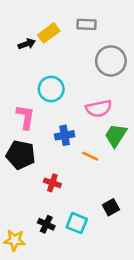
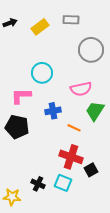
black arrow: (27, 44) -> (10, 23), moved
pink L-shape: (26, 117) -> (21, 96), turned -100
red cross: (52, 183) -> (71, 157), moved, size x1.6

